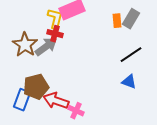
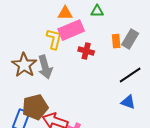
red cross: (55, 34) -> (86, 51), moved
gray arrow: (46, 47) -> (45, 67), turned 110

